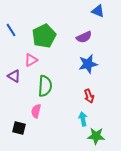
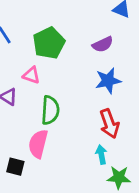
pink triangle: (31, 60) -> (31, 75), turned 48
red arrow: (89, 96) -> (109, 124), size x1.5
pink semicircle: (36, 111) -> (38, 144), size x1.5

